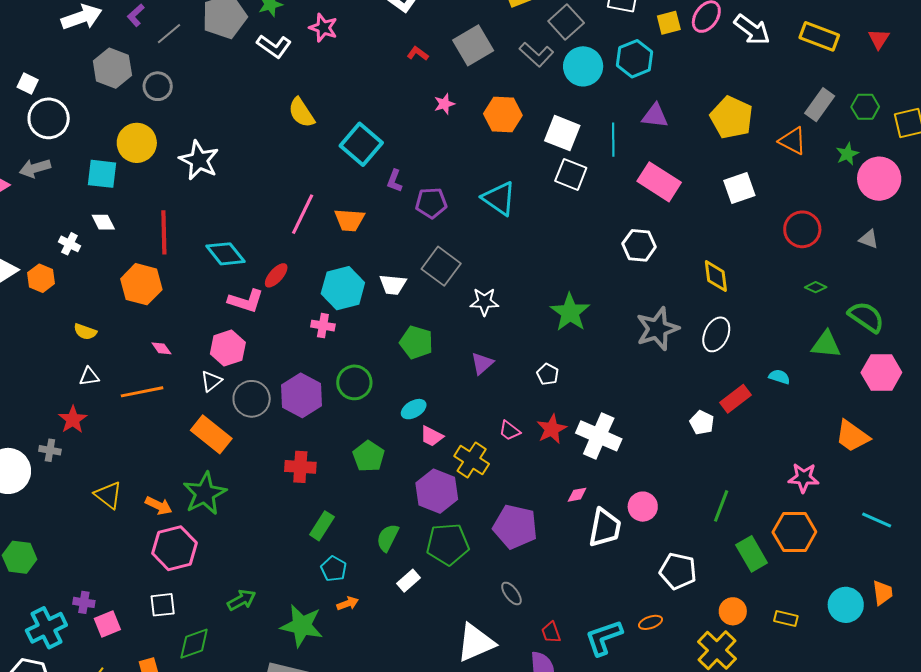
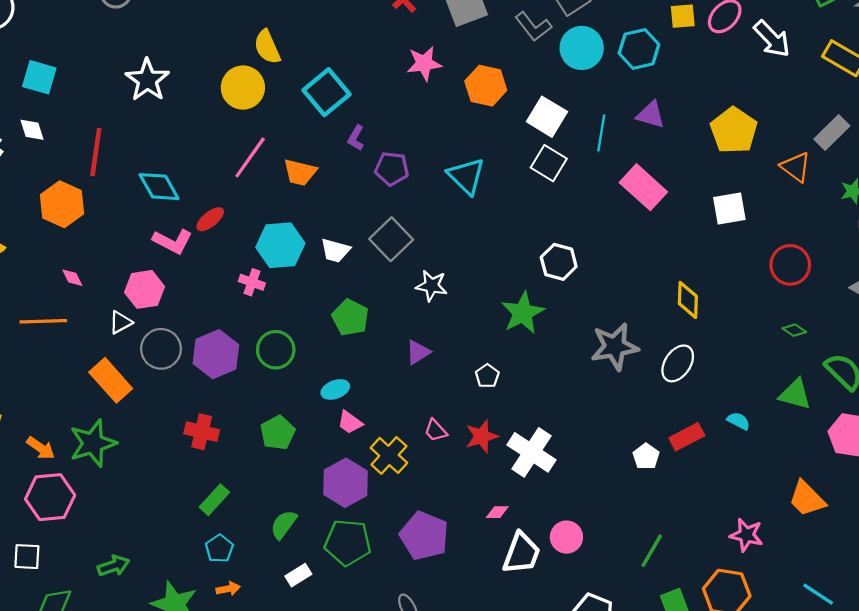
pink star: (444, 104) -> (424, 63), size x1.5
yellow circle: (137, 143) -> (243, 88), moved
white hexagon: (639, 245) -> (559, 262), moved

